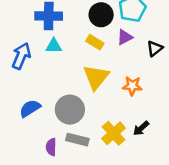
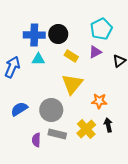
black circle: (101, 15) -> (58, 34), moved
orange star: (132, 86) -> (99, 101), moved
black arrow: (141, 128) -> (108, 125), turned 120

